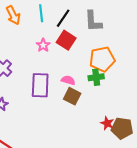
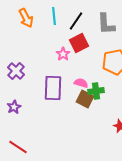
red square: (66, 40) -> (79, 43), turned 30
pink star: (43, 45) -> (63, 54), moved
green cross: (96, 77) -> (96, 91), moved

